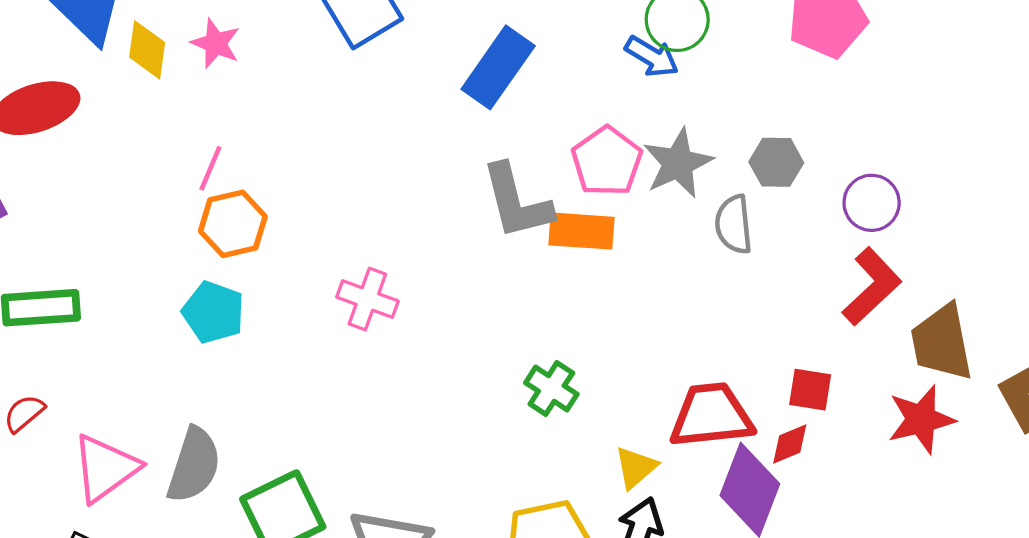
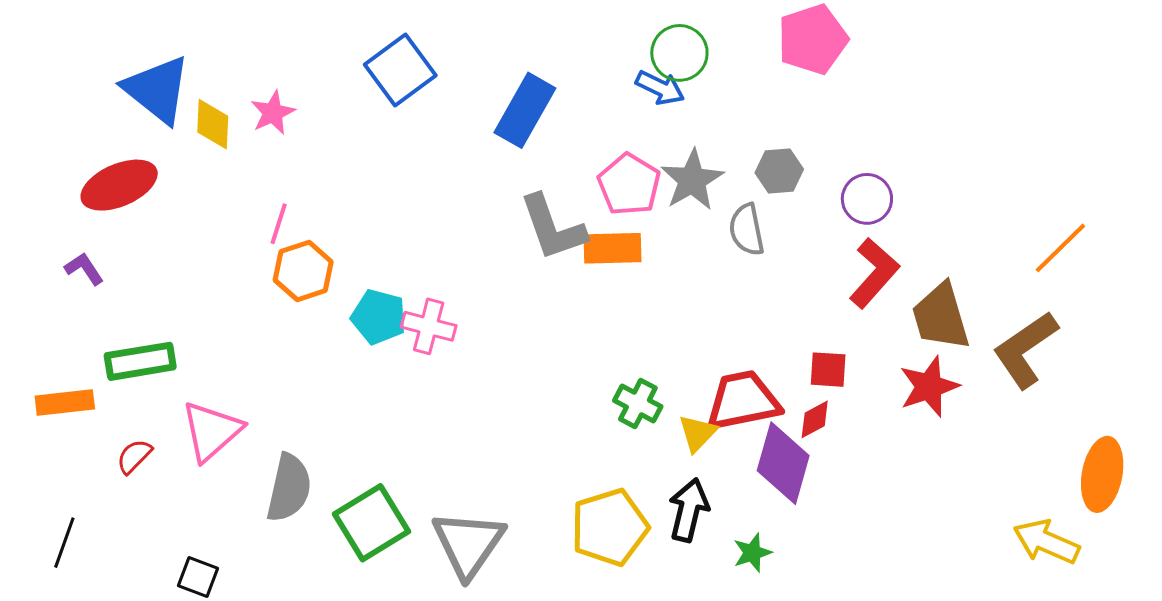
pink star: (216, 43) -> (273, 113), turned 30
cyan pentagon: (213, 312) -> (379, 317), moved
green cross: (551, 388) -> (638, 404), moved
yellow triangle: (636, 467) -> (698, 433), moved
pink triangle: (105, 468) -> (212, 431), moved

